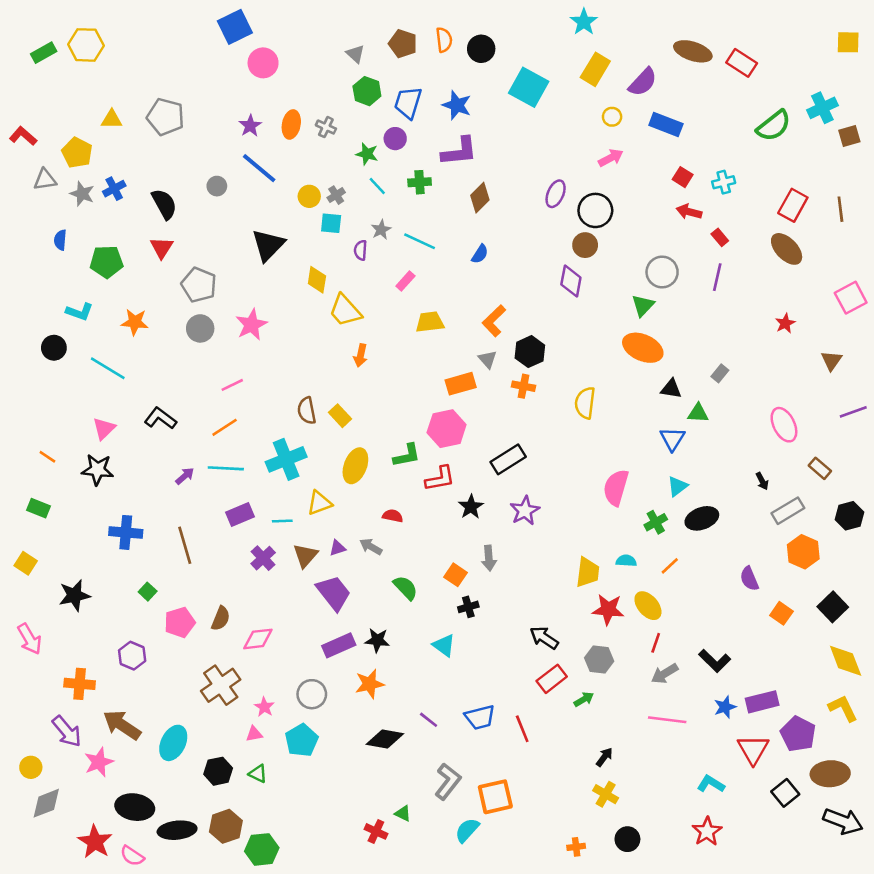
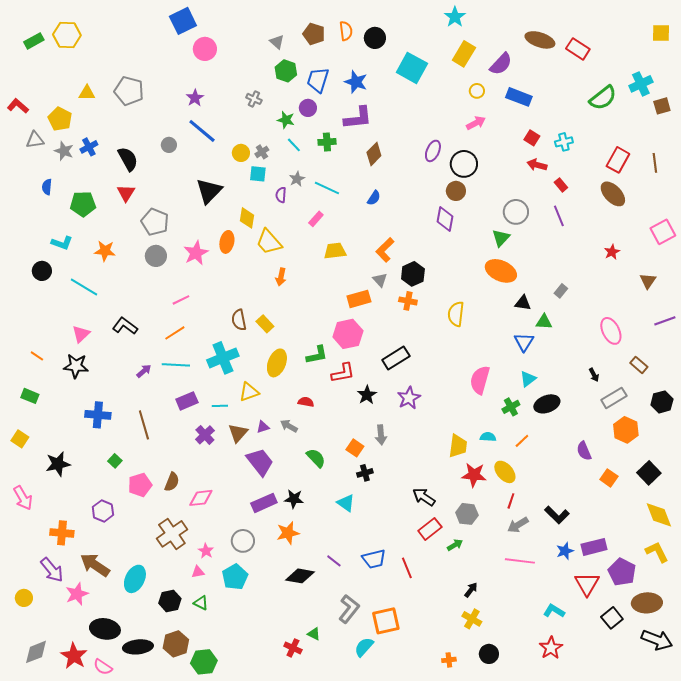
orange ellipse: (291, 124) -> (227, 242), moved
purple line: (717, 277) -> (559, 216), turned -35
gray diamond: (46, 803) -> (36, 652), moved

